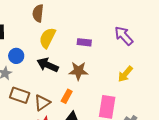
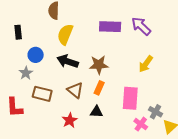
purple rectangle: (84, 42) -> (110, 27), moved, size x1.5
orange rectangle: (67, 96) -> (99, 88), moved
brown triangle: (42, 103) -> (75, 90), moved, turned -42

